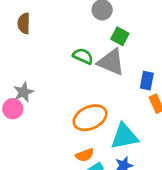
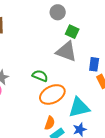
green semicircle: (83, 56) -> (40, 76), moved
orange semicircle: (85, 155) -> (50, 123), turned -48

